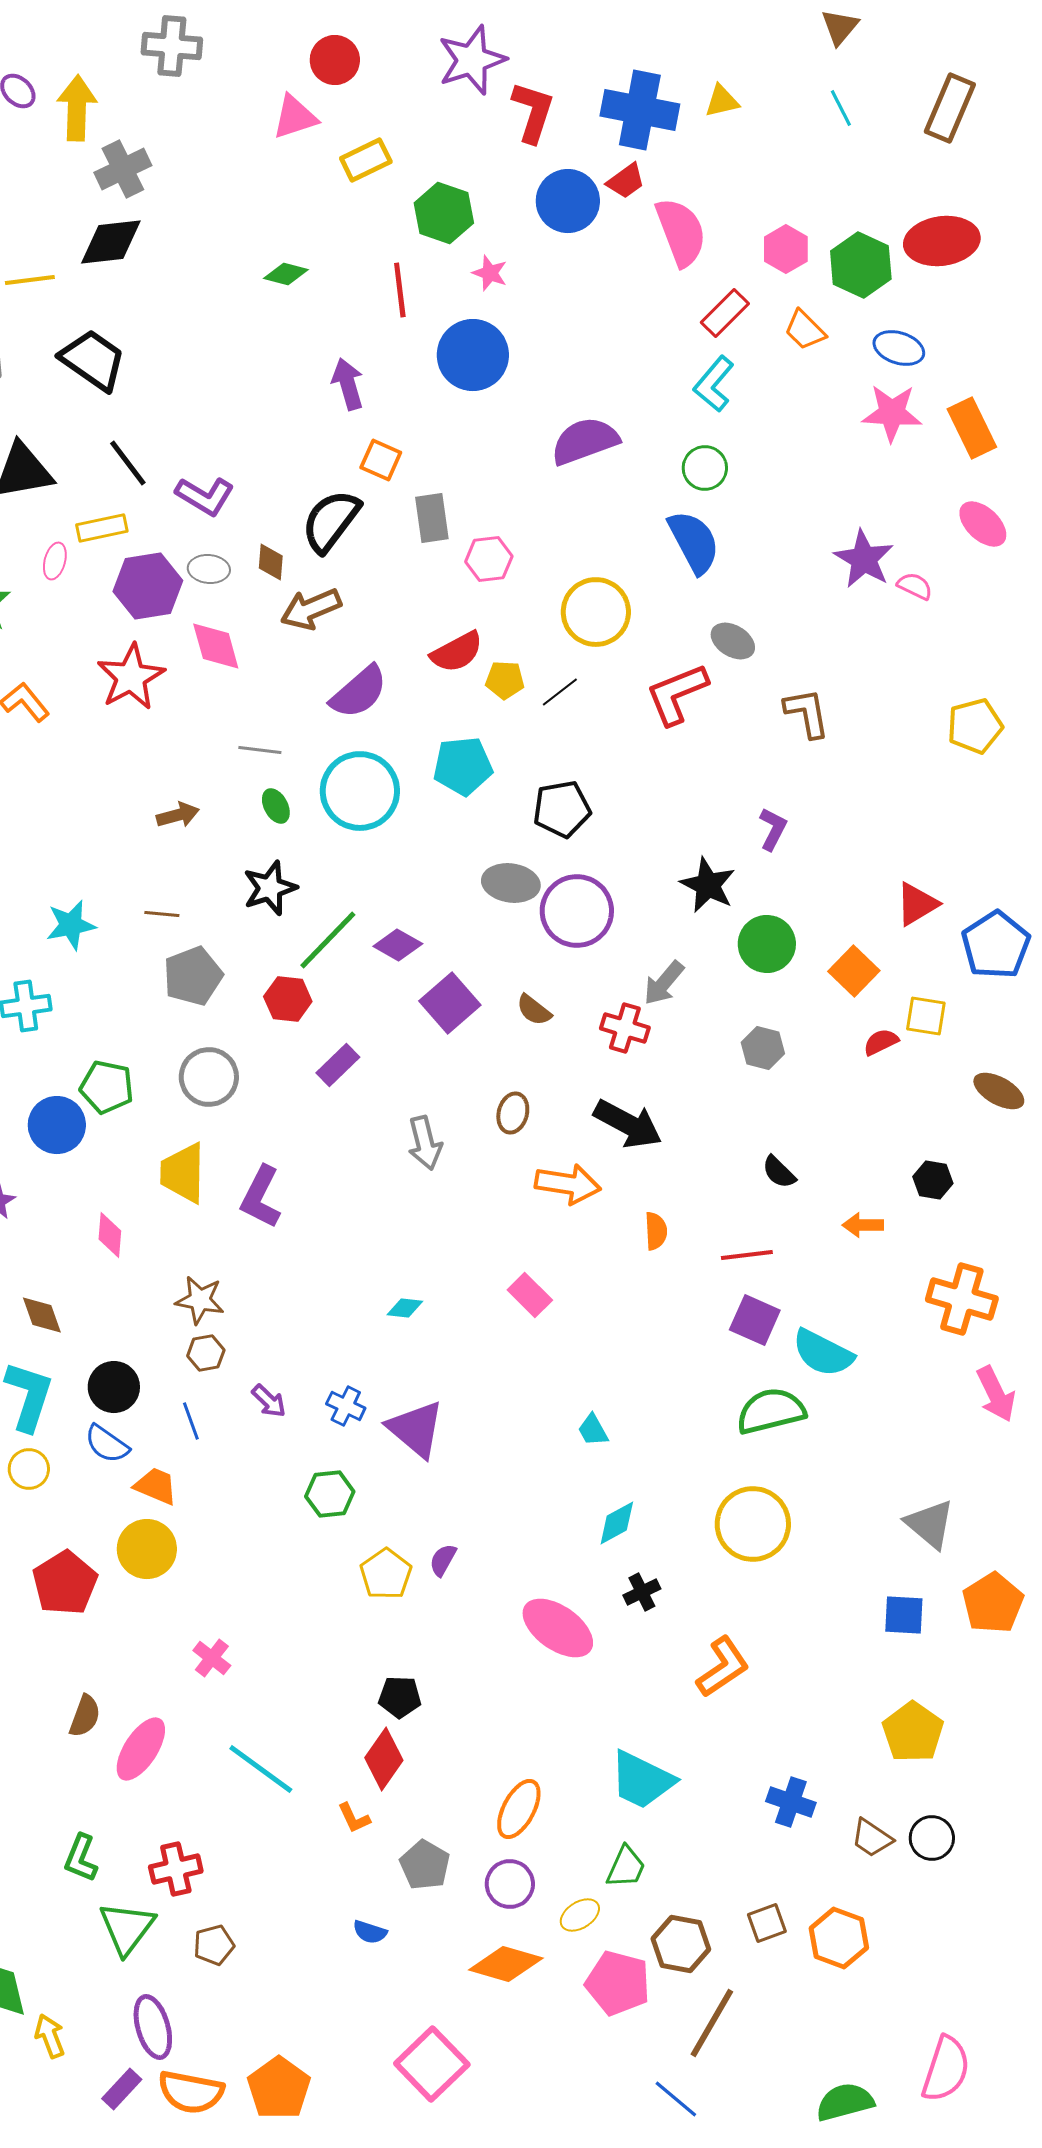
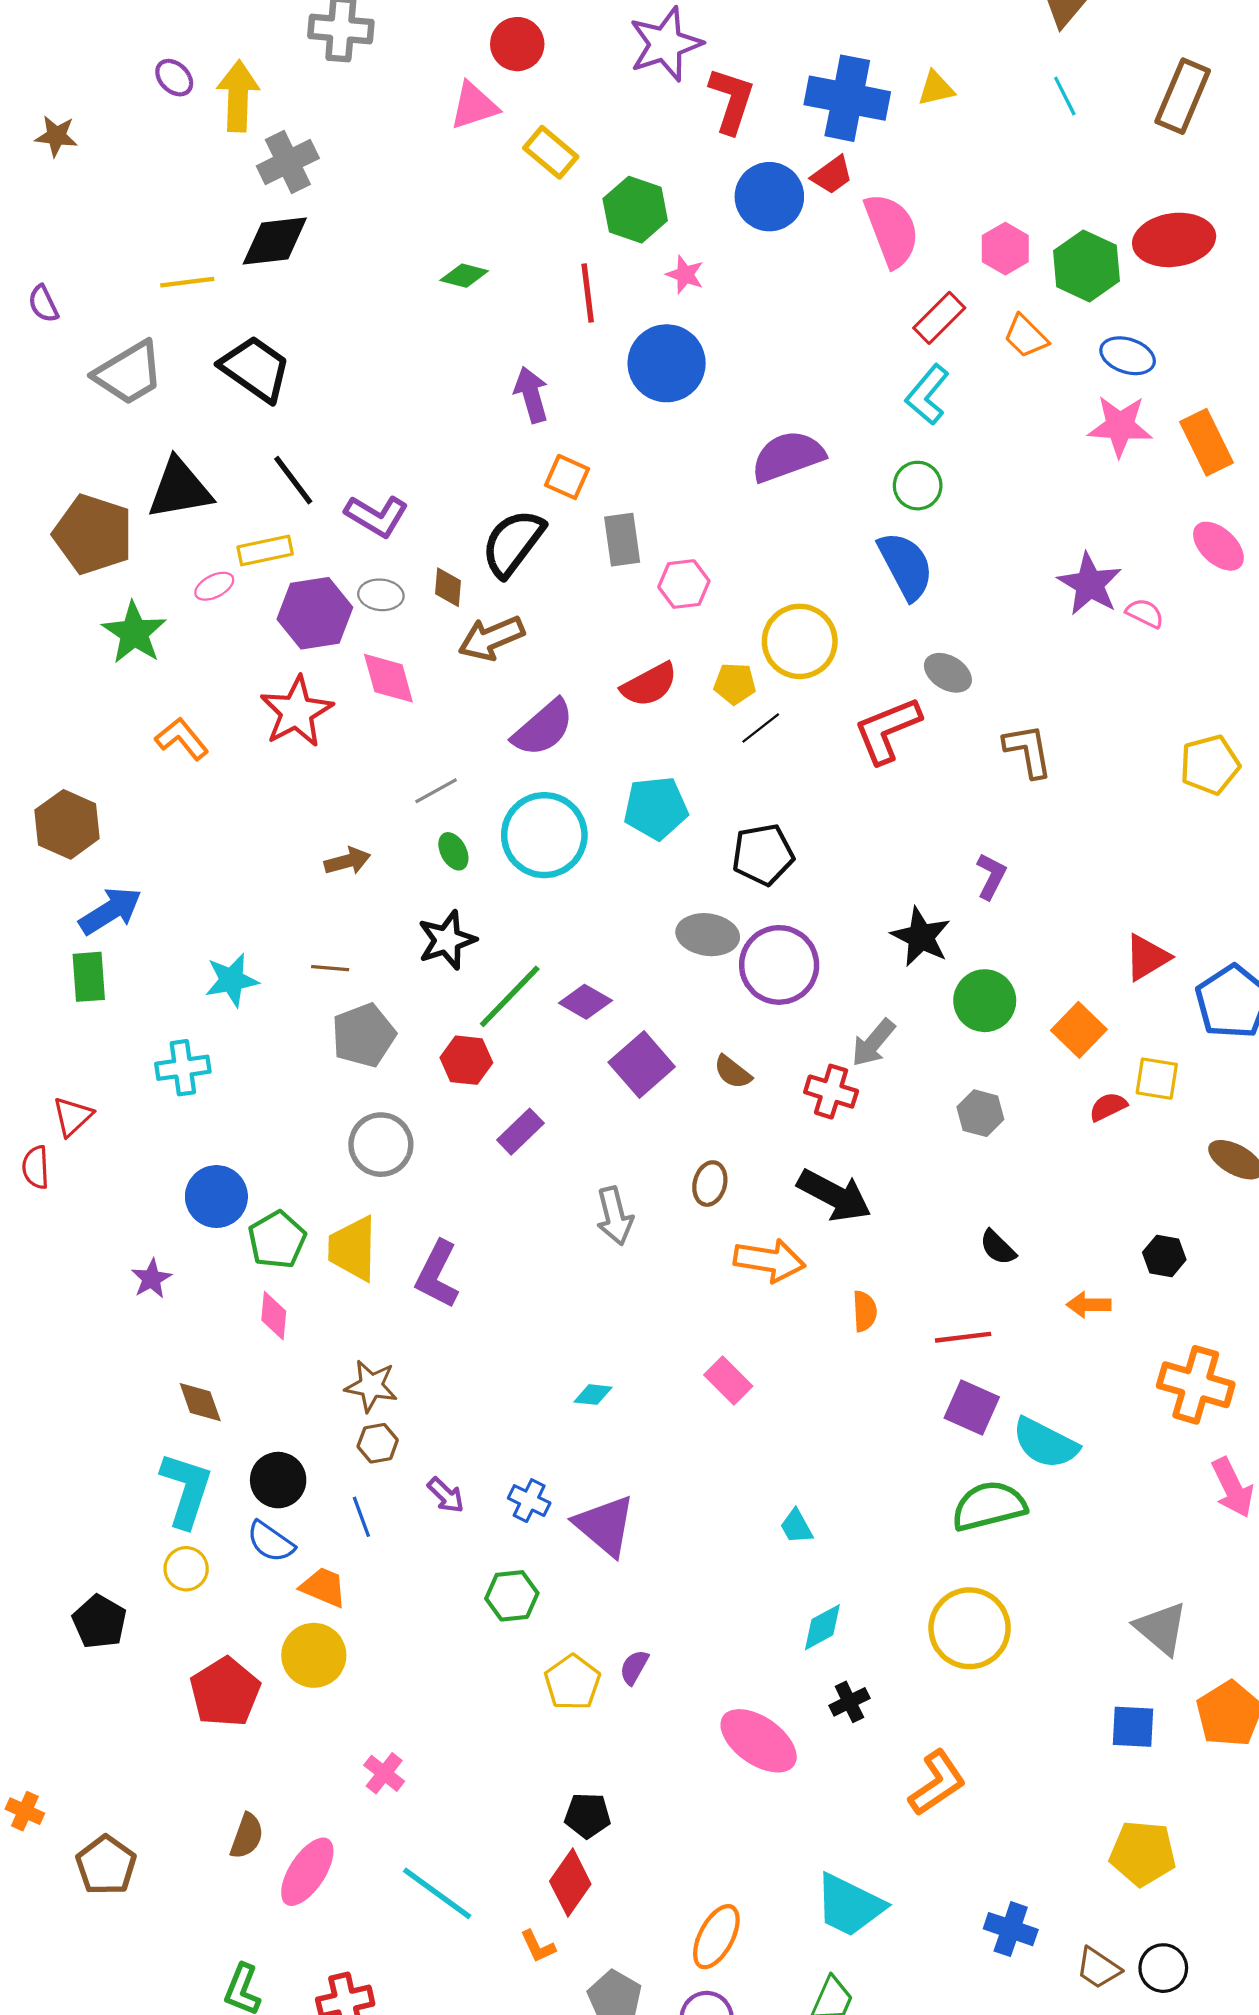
yellow rectangle: (366, 160) -> (551, 152), turned 66
pink ellipse: (55, 561) -> (214, 586), turned 48
yellow pentagon: (505, 680) -> (735, 684), moved
gray line: (260, 750) -> (436, 791), turned -36
green pentagon: (107, 1087) -> (277, 1240), moved, turned 30
yellow pentagon: (913, 1732) -> (1143, 1853), turned -30

